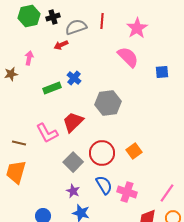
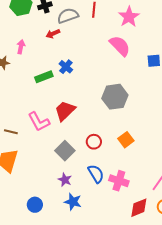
gray hexagon: (108, 103) -> (115, 97), moved
red circle: (102, 153) -> (94, 142), size x0.6

